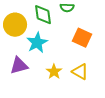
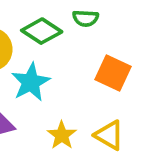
green diamond: (43, 15) -> (42, 31), turned -50

